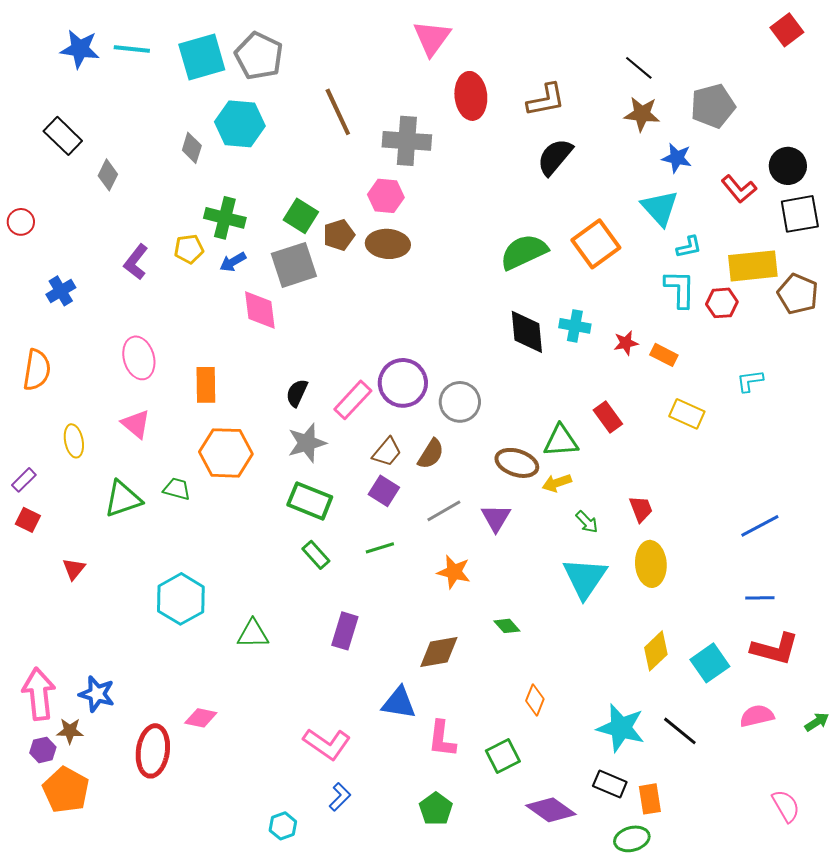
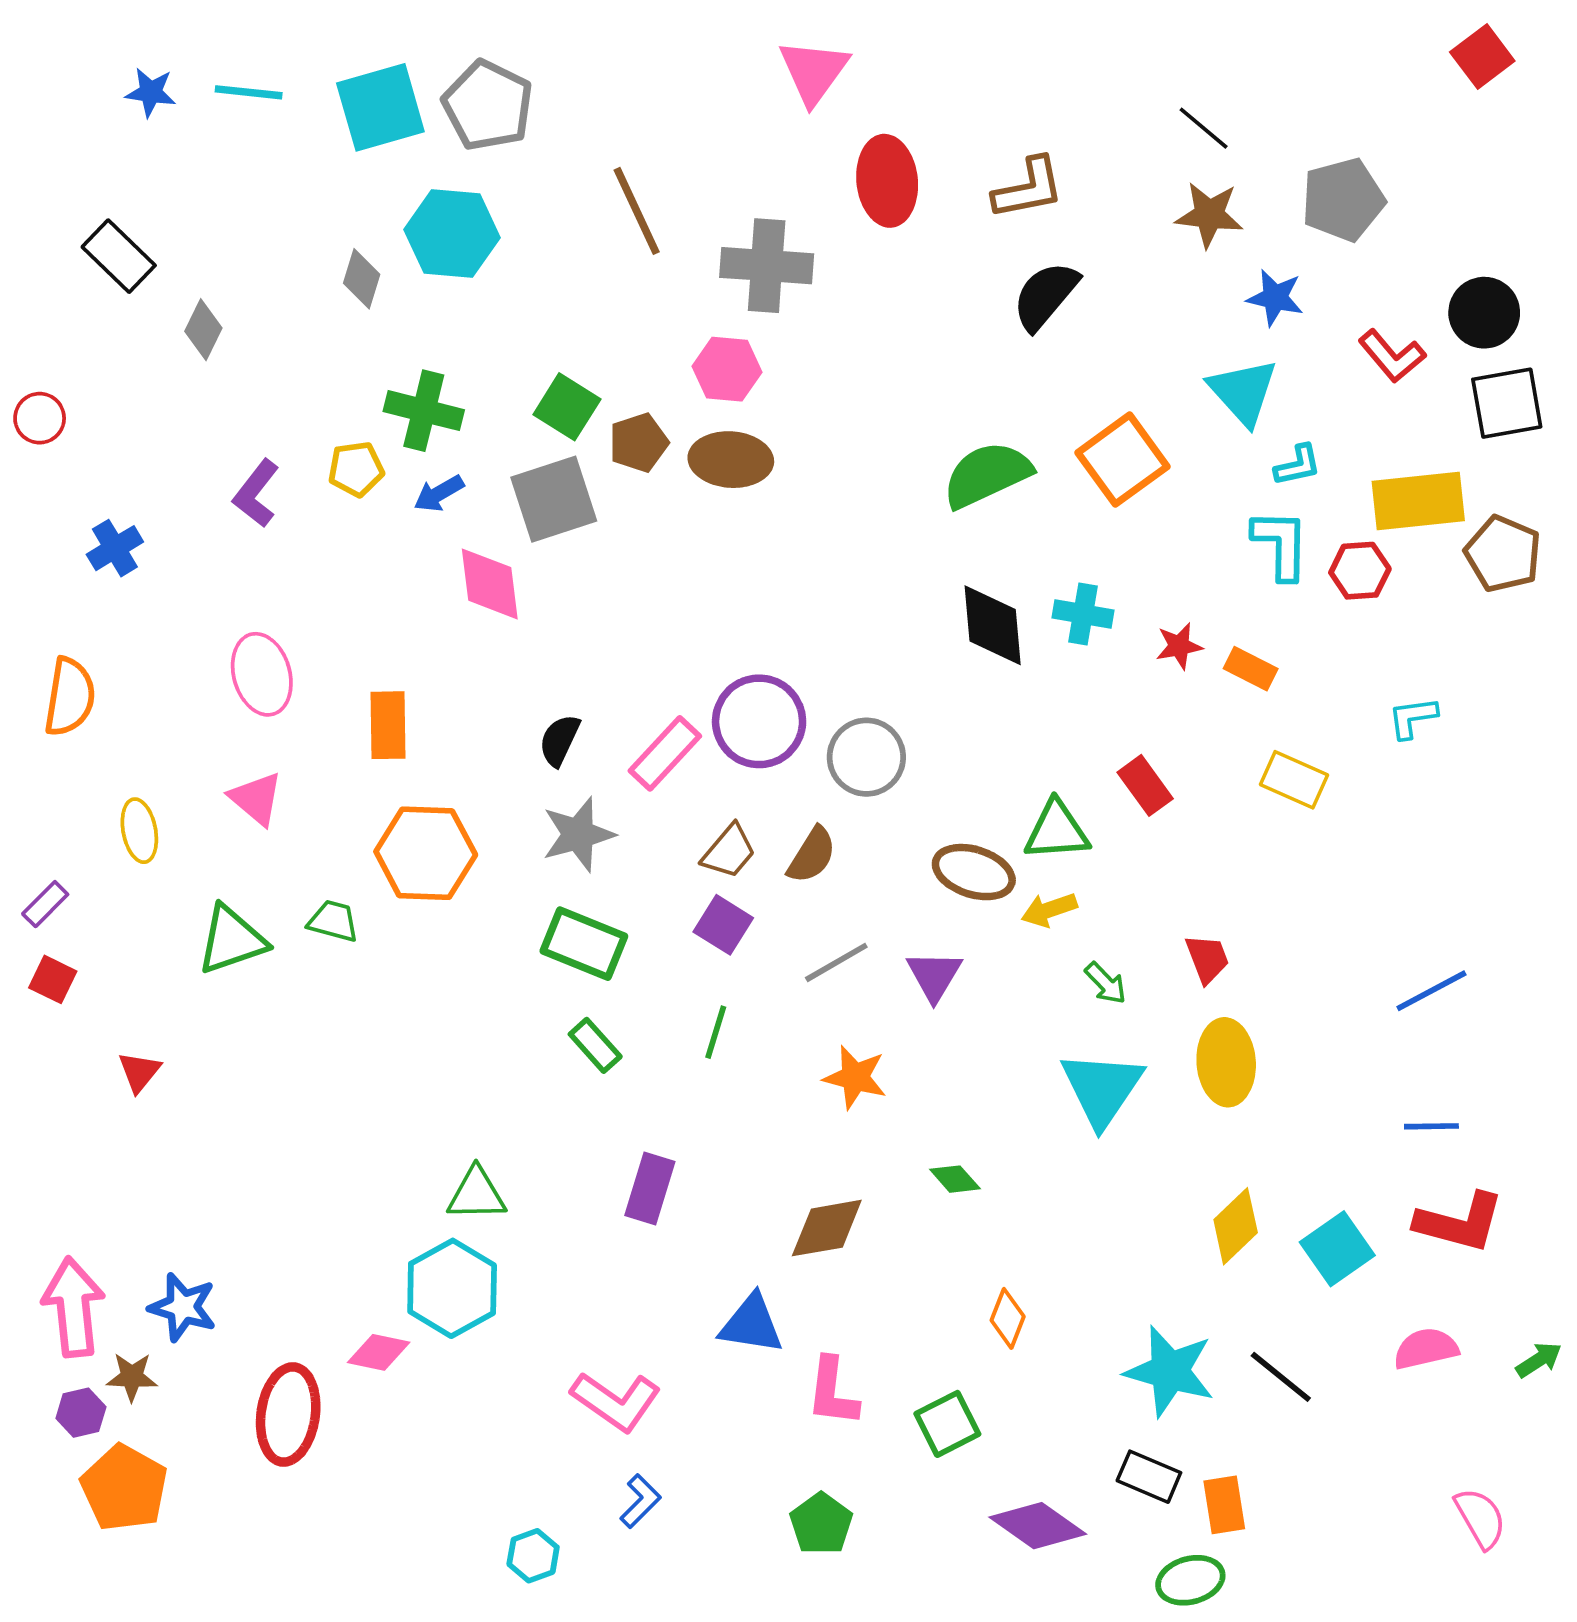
blue star: (80, 49) -> (151, 92), size x0.7
green line: (380, 548) -> (716, 1032), turned -56
cyan hexagon: (181, 599) -> (452, 1288), moved

